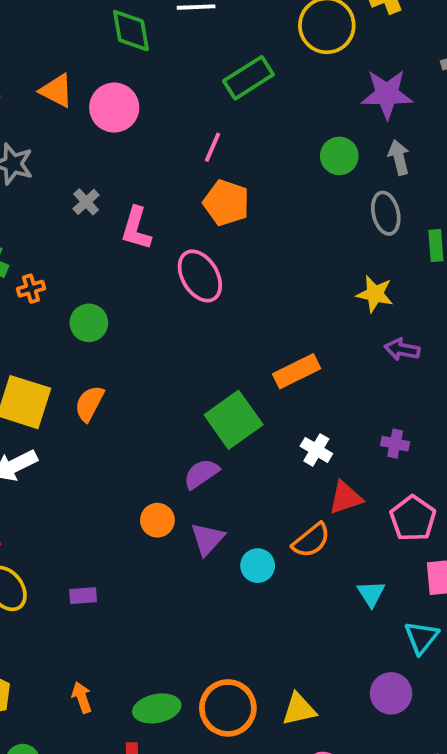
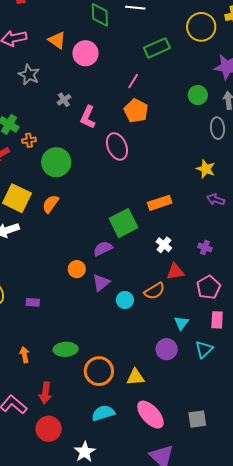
green circle: (89, 323) -> (56, 162), size x1.5
purple circle: (391, 693) -> (167, 349), moved
green ellipse: (157, 708) -> (66, 349), moved

